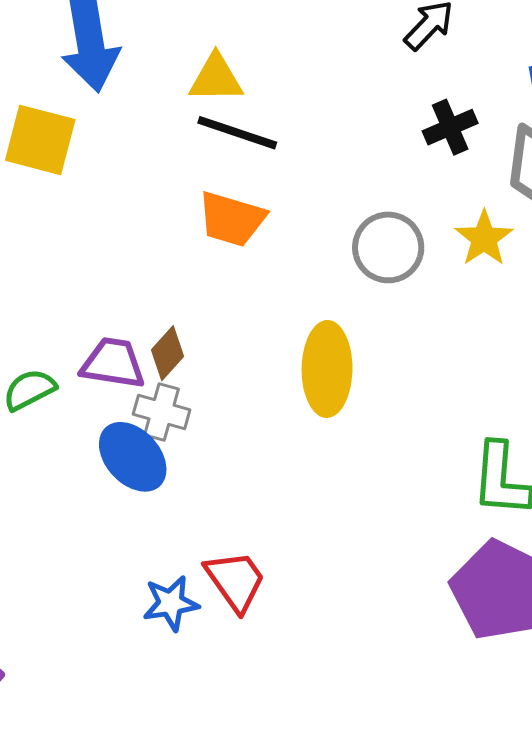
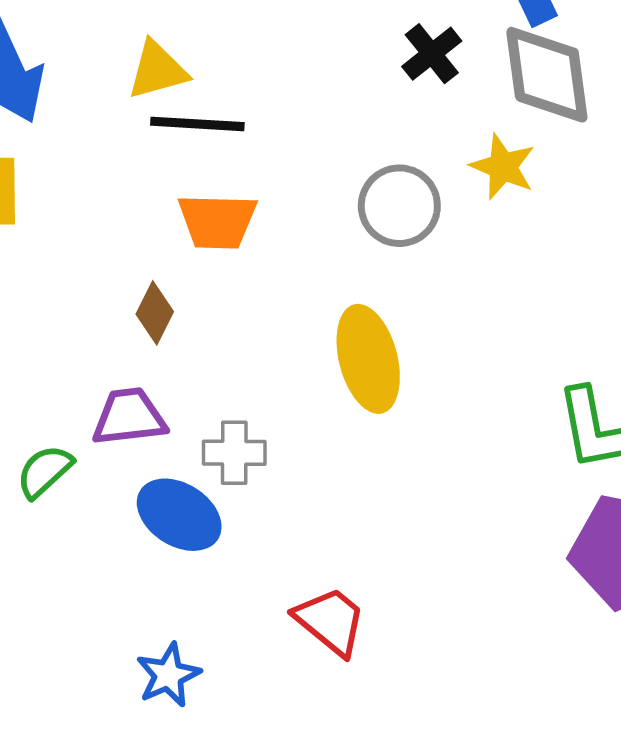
brown diamond: (167, 353) -> (155, 313), moved
gray cross: (162, 412) -> (234, 453), moved
blue star: (171, 603) -> (168, 675), moved

